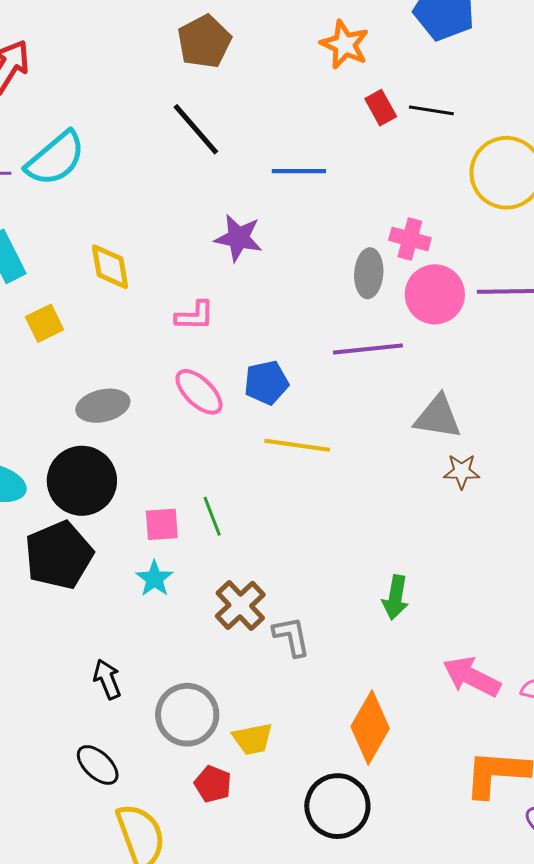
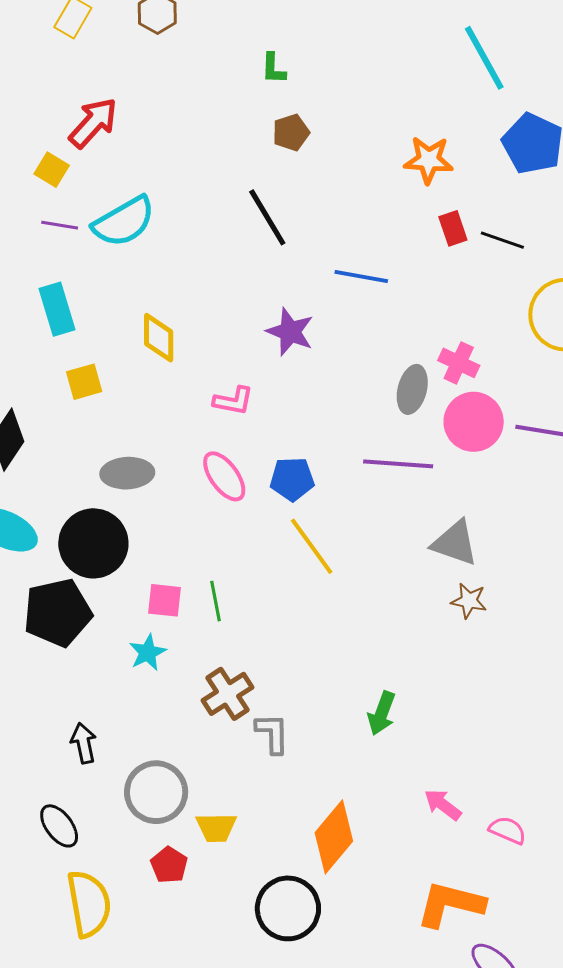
brown pentagon: (204, 42) -> (291, 132), size x0.7
orange star: (345, 44) -> (429, 160), turned -30
yellow line: (297, 445) -> (312, 546), turned 36
pink arrow: (472, 677) -> (443, 805), size x0.7

